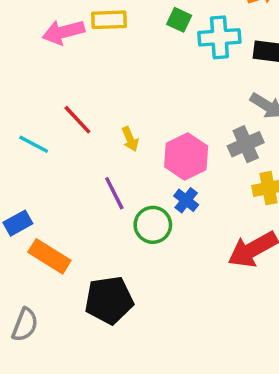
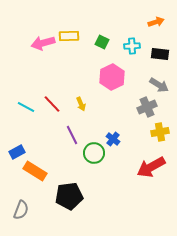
green square: (179, 20) -> (102, 42), moved
cyan cross: (219, 37) -> (132, 46), size x0.7
red line: (77, 120) -> (52, 104), moved
pink hexagon: (186, 156) -> (112, 77), moved

